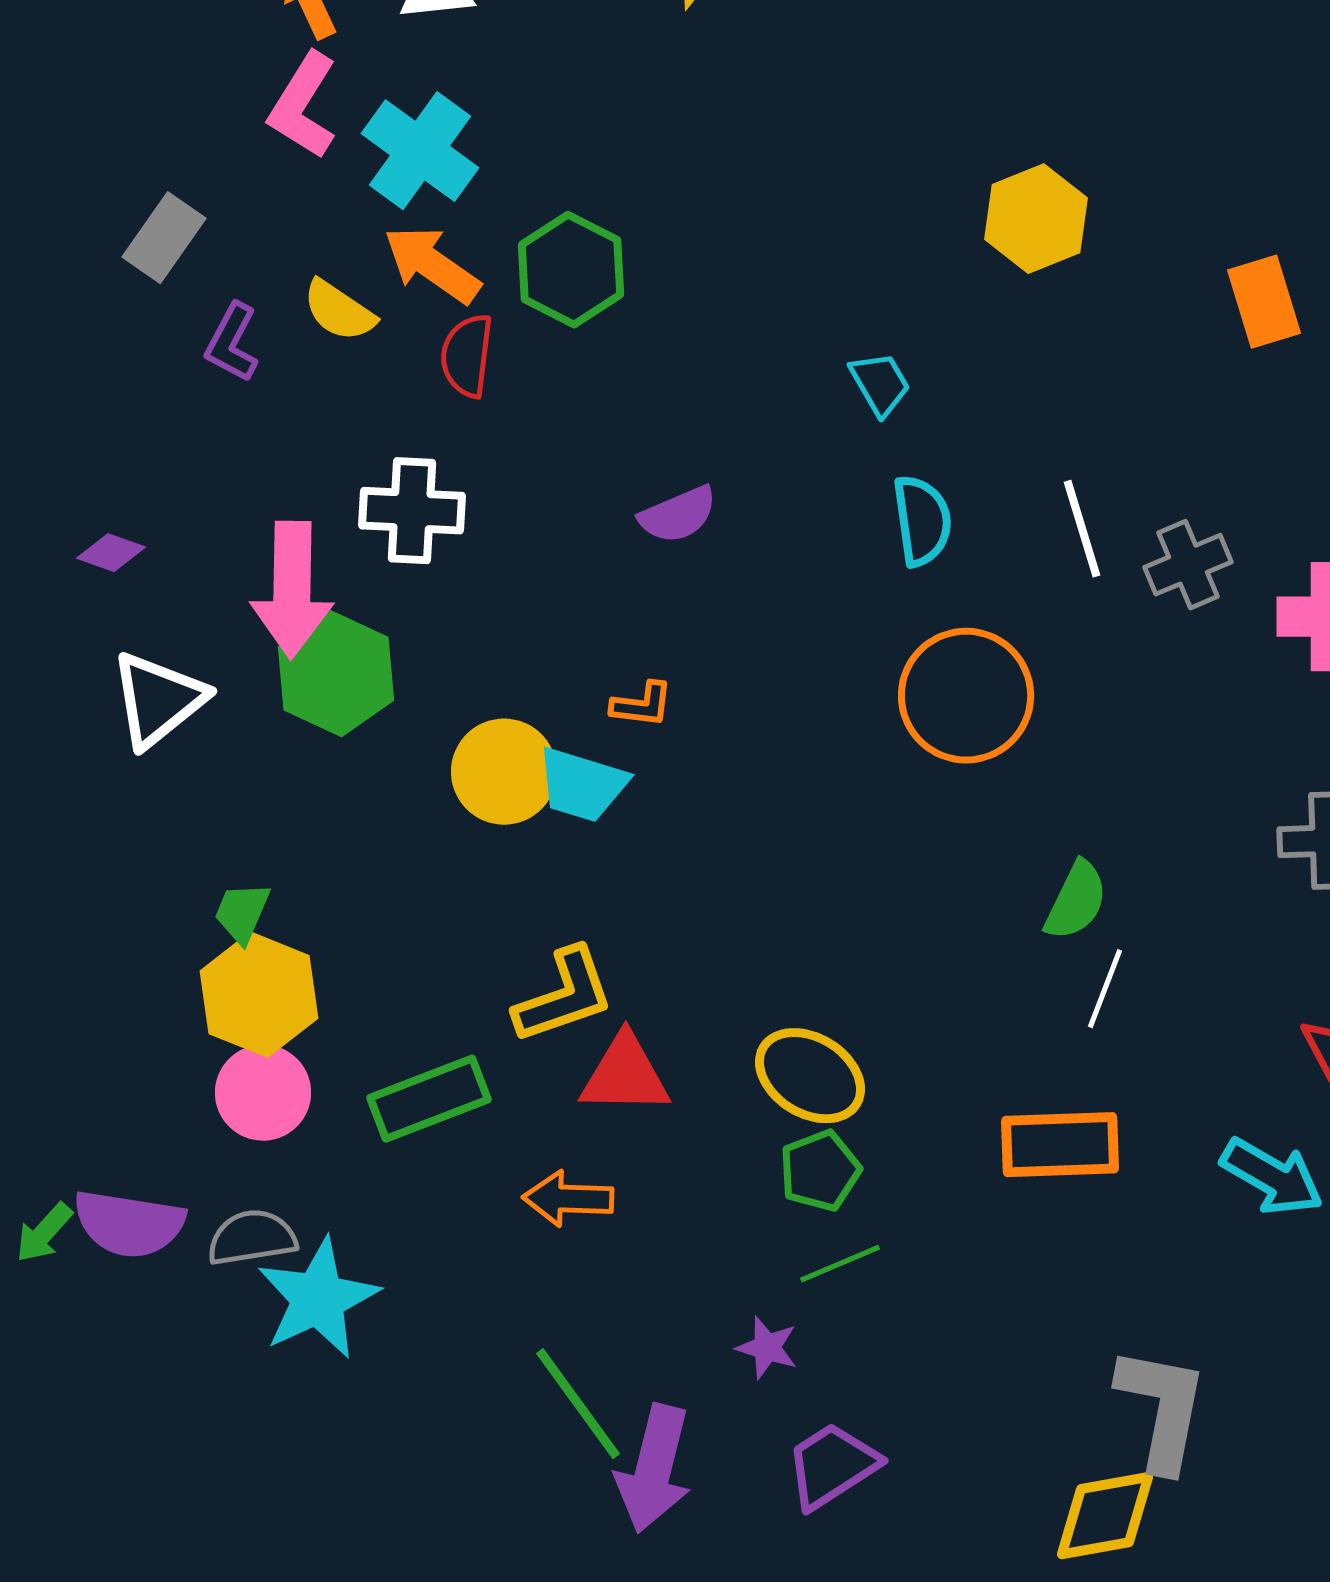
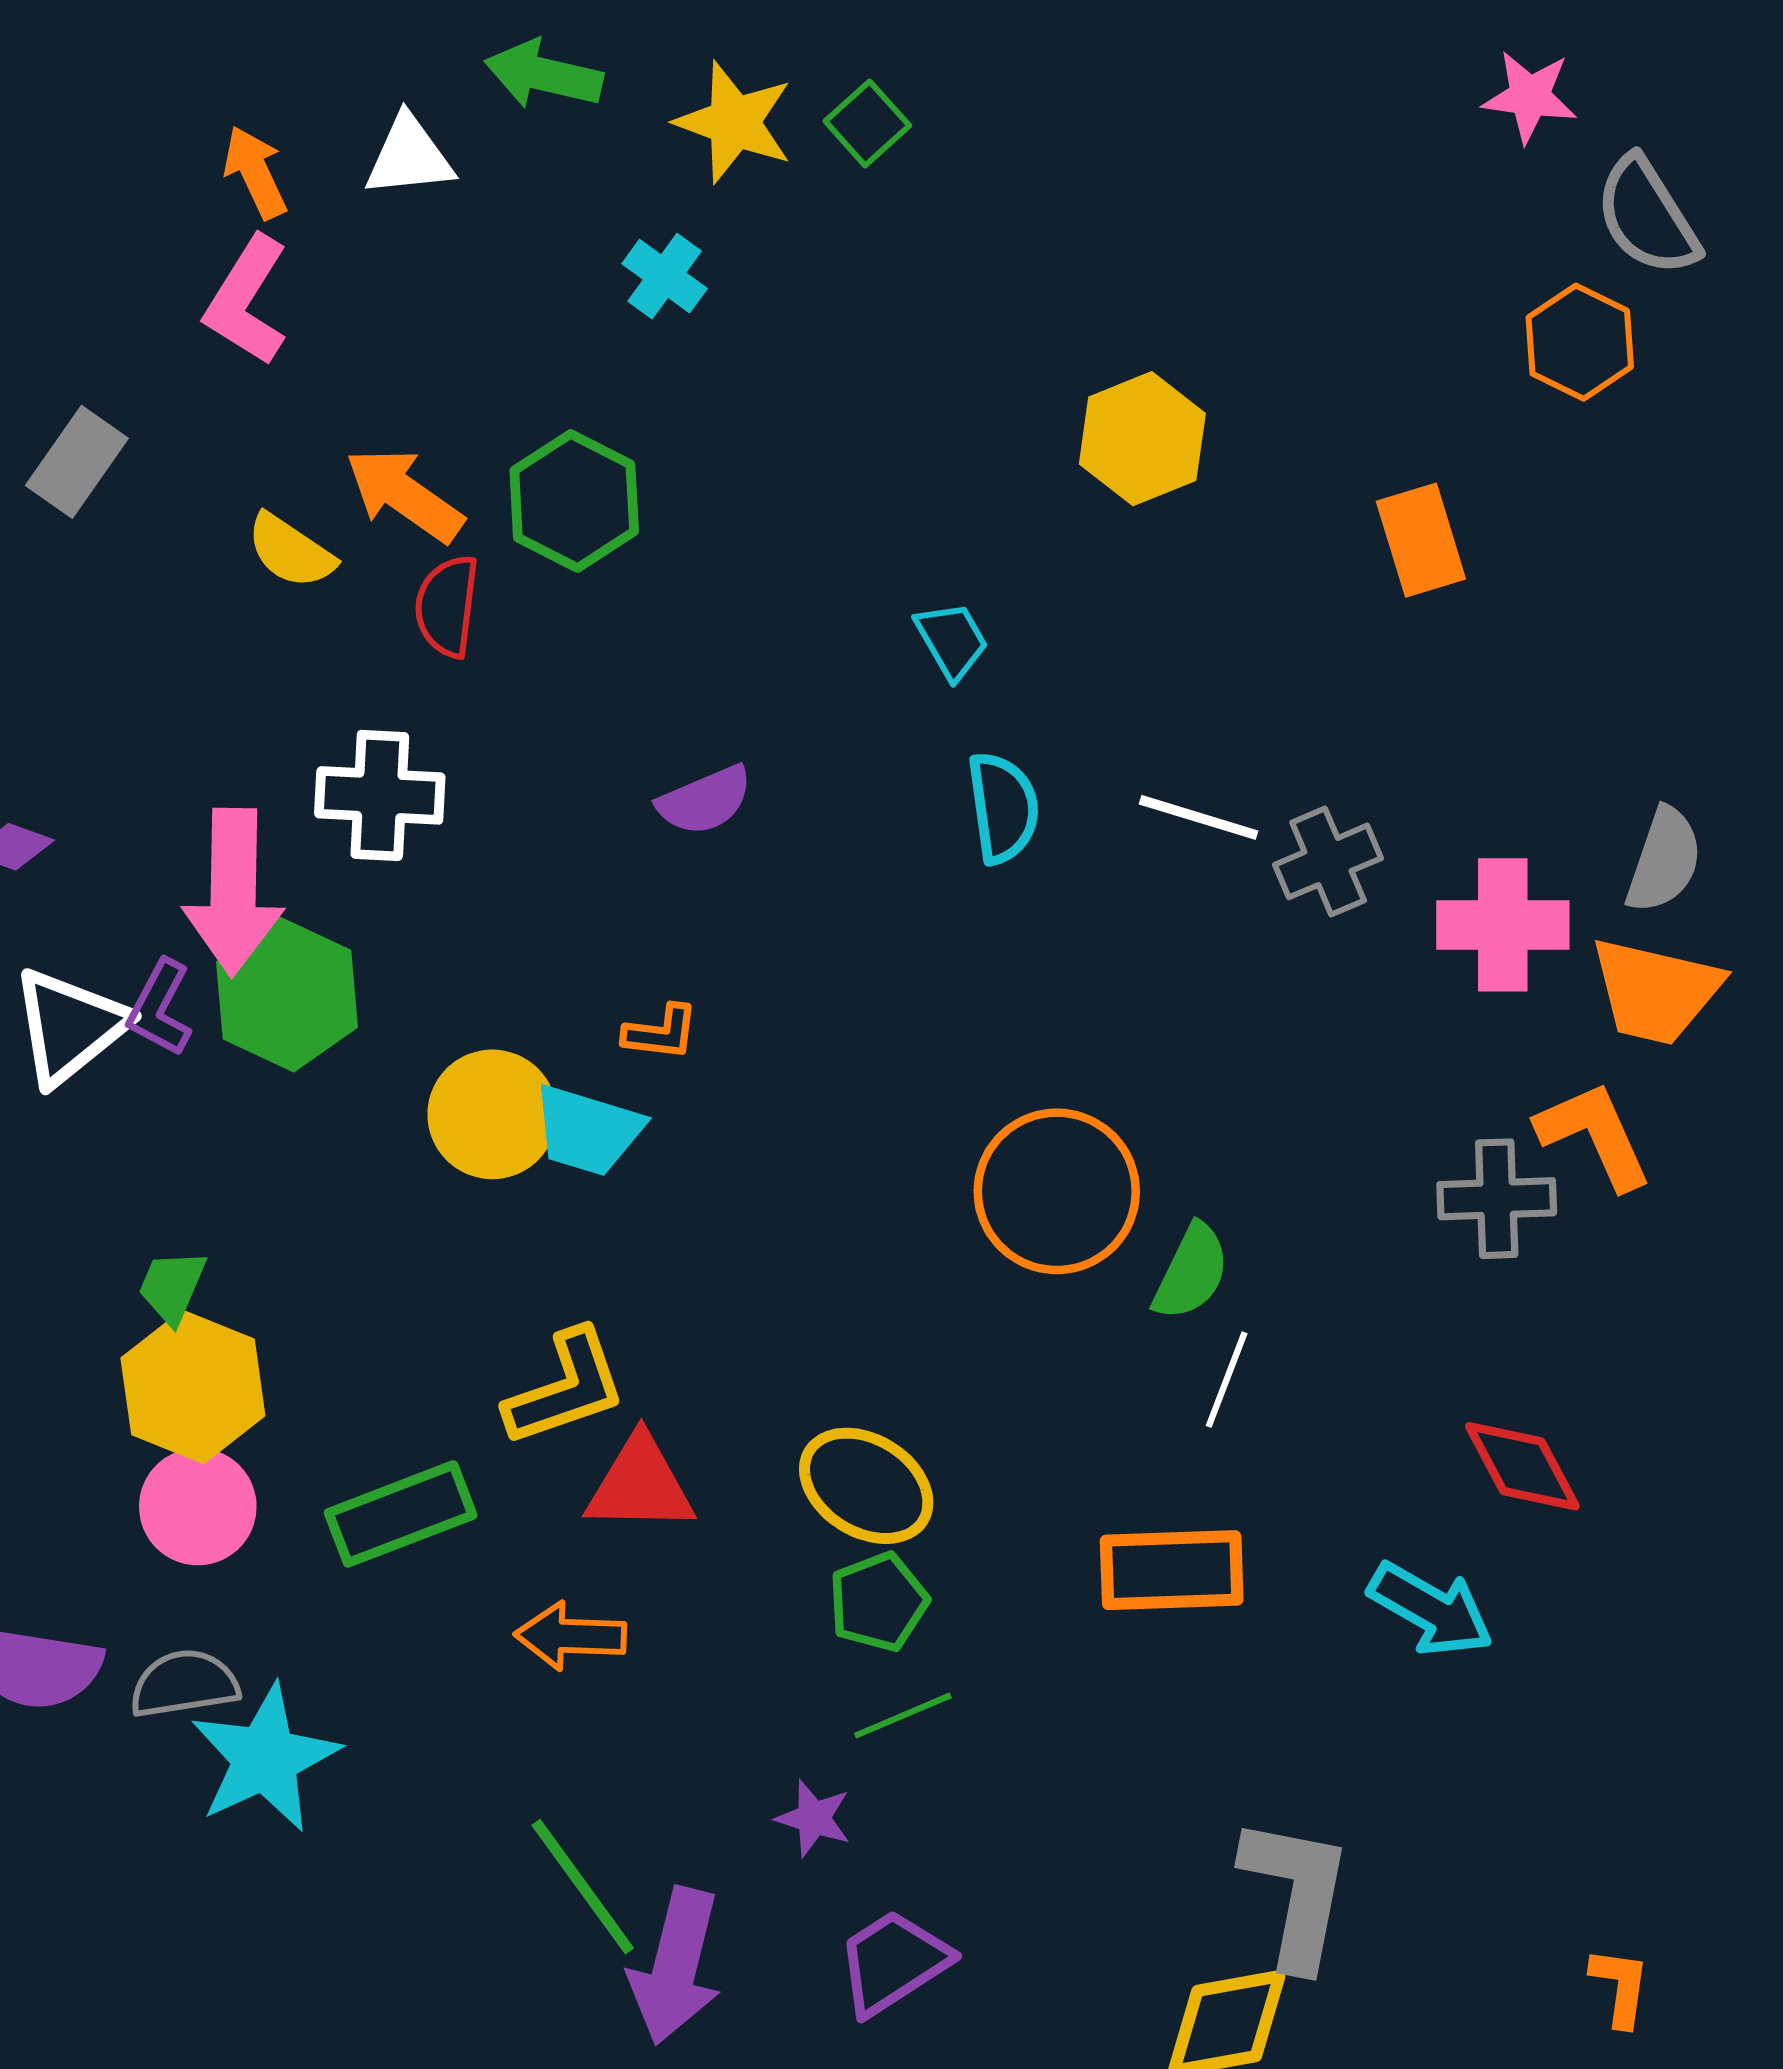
cyan cross: (420, 151) -> (665, 276), moved, size x0.6
purple L-shape: (232, 343) -> (160, 1008), moved
white line: (1082, 529) -> (1199, 817), turned -56
orange circle: (966, 696) -> (1057, 1191), moved

